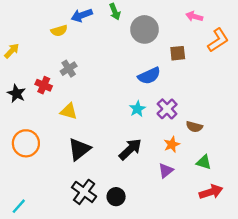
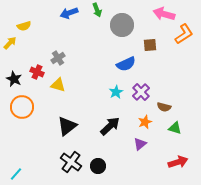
pink arrow: (194, 16) -> (164, 14), size x1.5
yellow semicircle: (59, 31) -> (24, 26), moved
yellow triangle: (69, 111) -> (58, 85), moved
orange circle: (26, 143) -> (22, 107), moved
green triangle: (204, 162) -> (175, 128), moved

